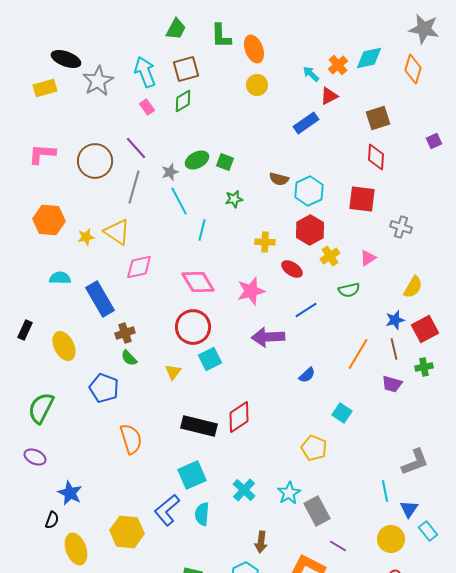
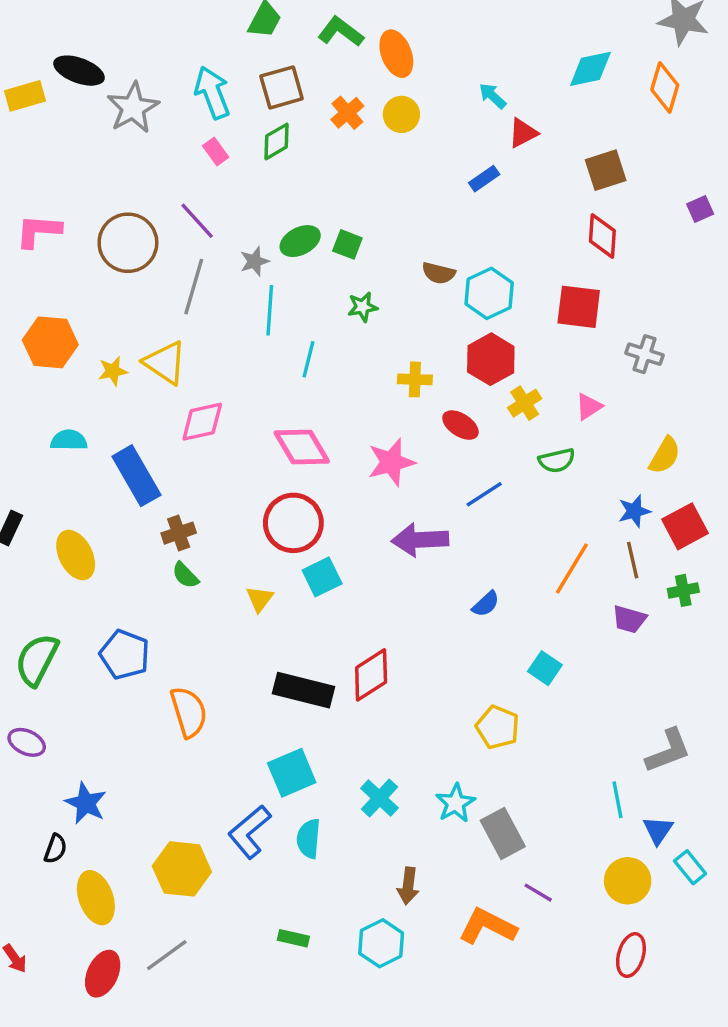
green L-shape: (221, 36) -> (341, 32), turned 128
orange cross: (338, 65) -> (347, 113), moved
yellow rectangle: (45, 88) -> (25, 96), moved
blue rectangle: (306, 123) -> (484, 179), size x0.7
cyan line: (179, 201) -> (270, 310), turned 32
blue pentagon: (104, 388) -> (125, 655), moved

